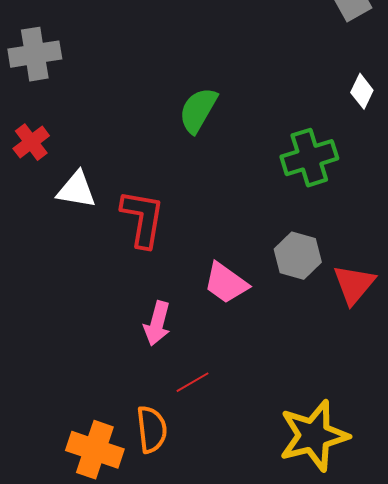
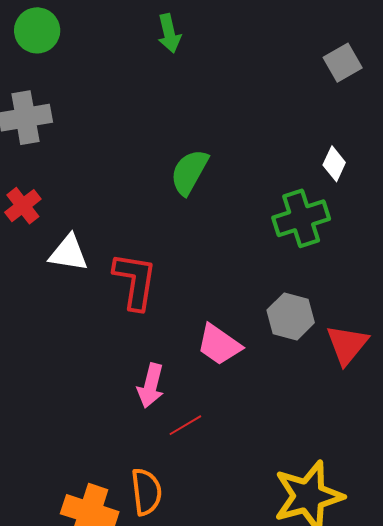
white diamond: (362, 91) -> (334, 164), moved
red line: (192, 382) -> (185, 425), moved

